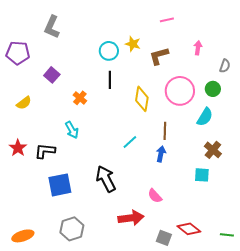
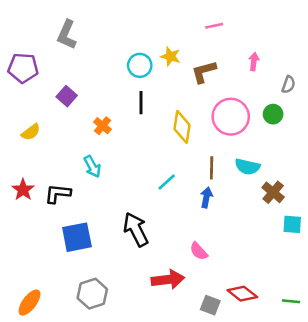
cyan semicircle: (205, 117) -> (247, 167), moved, turned 72
cyan square: (202, 175) -> (292, 224), moved
orange ellipse: (23, 236) -> (29, 303), turned -35

